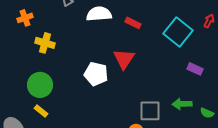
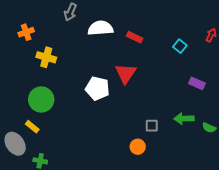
cyan square: (178, 32) -> (180, 46), size x0.5
yellow rectangle: (41, 111) -> (32, 127), moved
gray square: (150, 111) -> (152, 126), size x0.6

